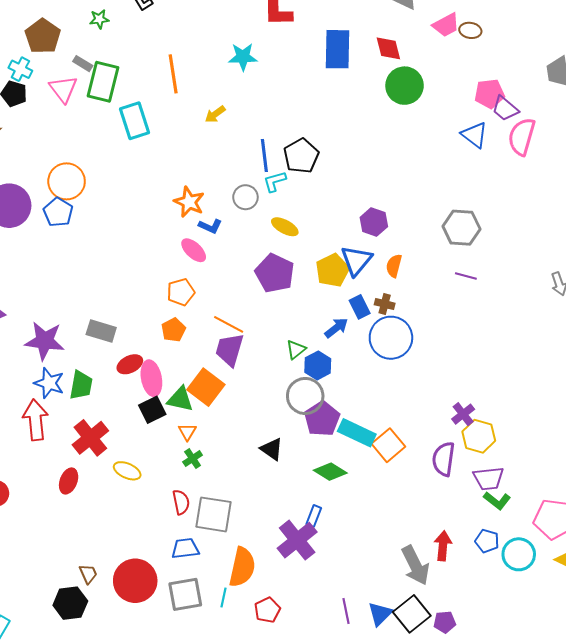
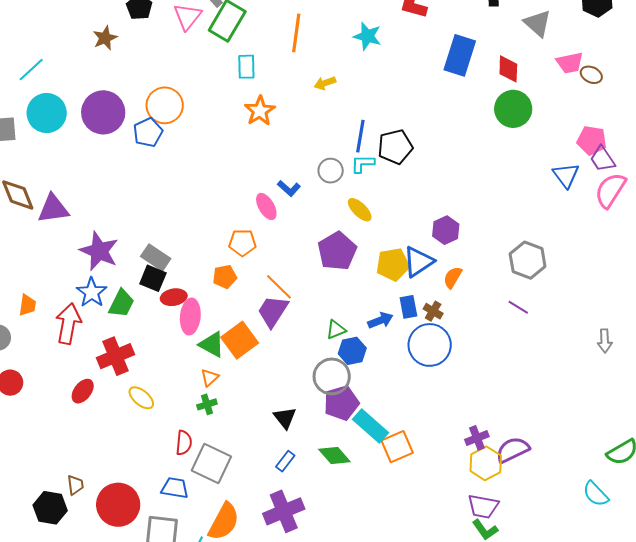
cyan rectangle: (135, 121) -> (246, 67), size x0.7
orange star: (189, 202) -> (260, 111), moved
black square: (152, 410) -> (153, 278), moved, turned 32
purple semicircle: (444, 459) -> (513, 450), moved, turned 40
blue rectangle: (314, 516) -> (285, 461), moved

